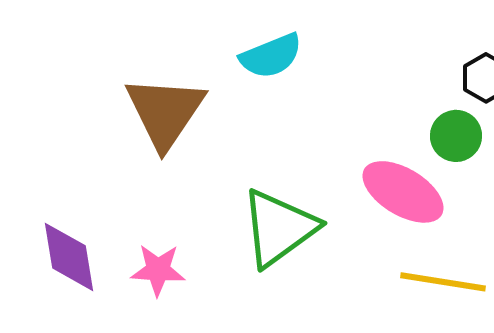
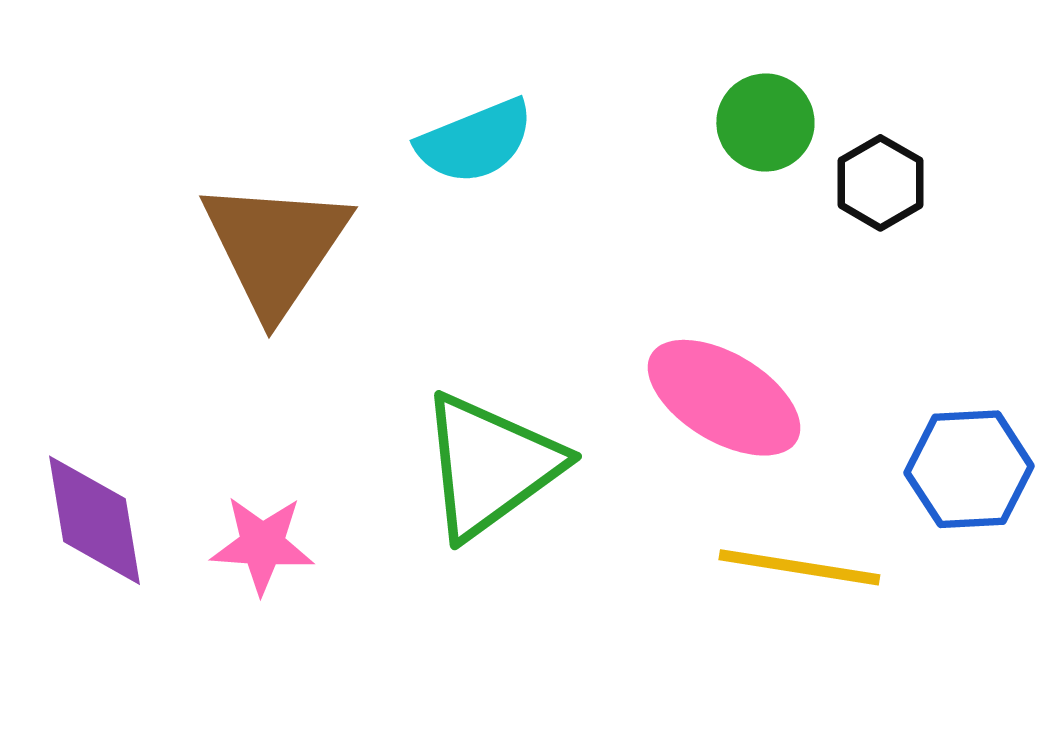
green circle: (456, 136) -> (765, 123), moved

